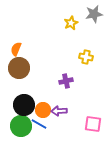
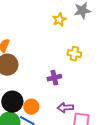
purple arrow: (59, 111) -> (65, 108), moved

